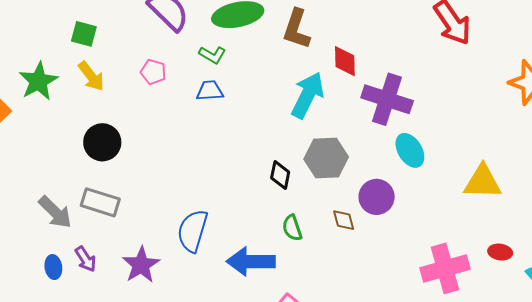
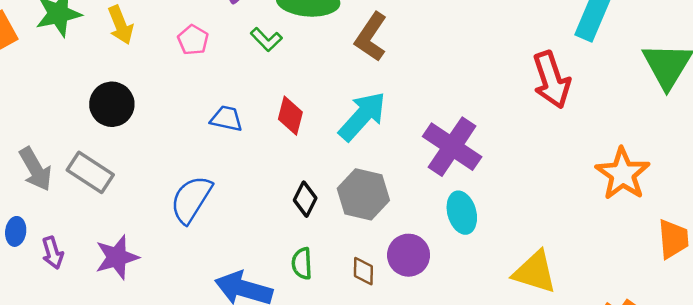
red diamond: (345, 61) -> (290, 116), moved
blue trapezoid: (210, 91) -> (226, 119), moved
blue semicircle: (193, 231) -> (191, 199), moved
purple arrow: (86, 259) -> (53, 253), moved

